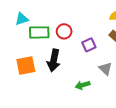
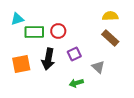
purple square: (89, 45) -> (74, 54), moved

